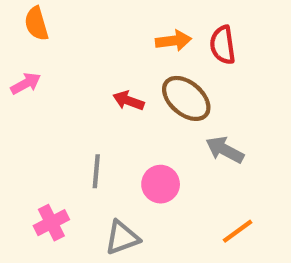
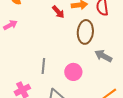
brown ellipse: (186, 98) -> (85, 32), turned 55
red arrow: (128, 101) -> (58, 12), moved, turned -152

